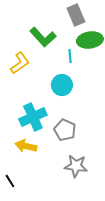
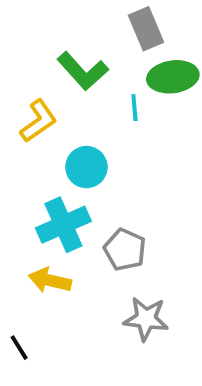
cyan circle: (62, 85) -> (86, 167), moved

